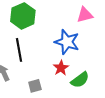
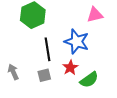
black line: (19, 50) -> (47, 49), moved
gray square: (35, 86) -> (44, 75), moved

